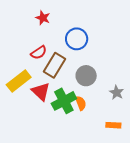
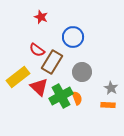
red semicircle: (39, 53) -> (37, 50), turned 70
orange rectangle: (113, 125) -> (108, 105), moved

